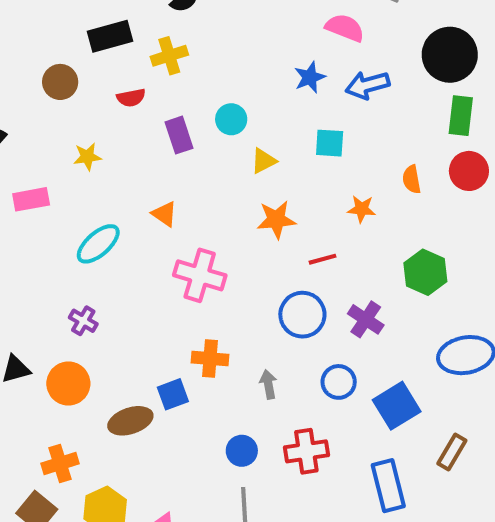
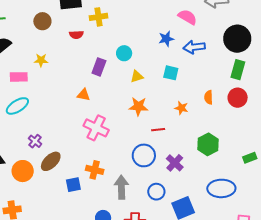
purple rectangle: (179, 135) -> (99, 67), moved, turned 30
yellow star: (87, 157) -> (41, 60), moved
orange triangle: (164, 214) -> (84, 95), turned -32
cyan ellipse: (98, 244) -> (17, 106), moved
gray arrow: (268, 384) -> (121, 187), size x1.6
brown ellipse: (130, 421) -> (51, 161), moved, turned -35

